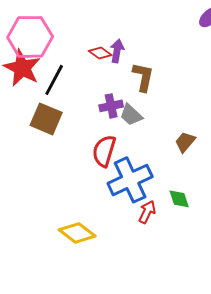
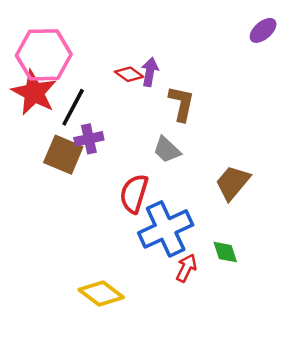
purple cross: (111, 106) -> (89, 139), moved
brown trapezoid: (185, 142) -> (233, 183), size x1.4

